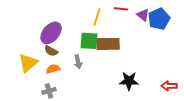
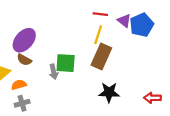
yellow line: (97, 17) -> (98, 35), moved
green square: (89, 41) -> (66, 63), moved
brown rectangle: (108, 44) -> (101, 57), moved, turned -65
orange semicircle: (53, 69) -> (19, 85), moved

